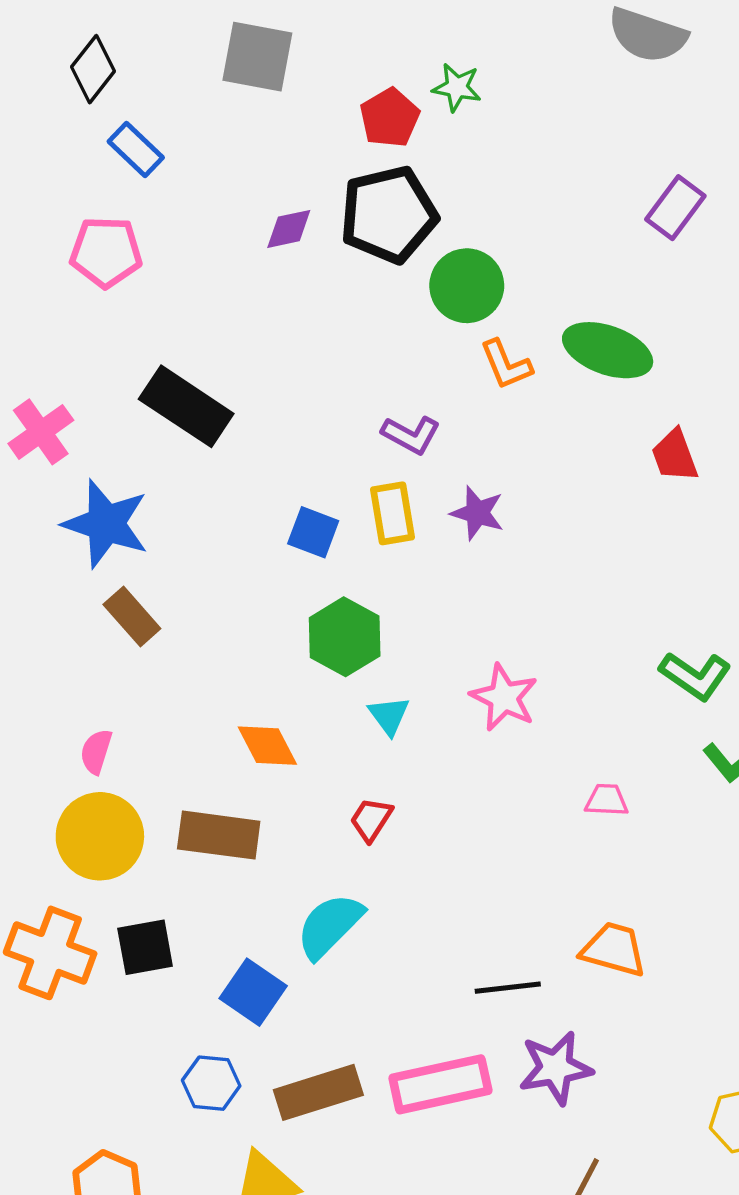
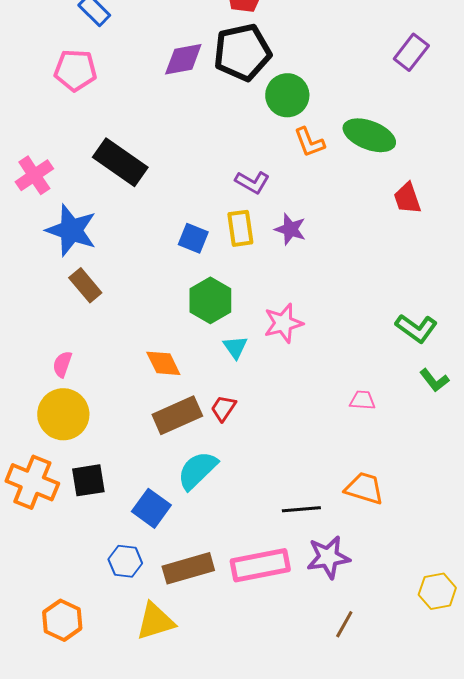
purple diamond: (289, 229) -> (183, 59), size x1.4
pink star: (504, 697) -> (283, 323), moved, turned 30
brown rectangle: (219, 835) -> (177, 415), moved, turned -33

